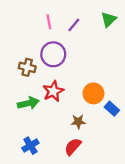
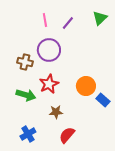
green arrow: (28, 103) -> (26, 95), turned 30
brown star: (78, 122) -> (56, 112), moved

